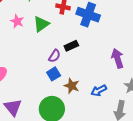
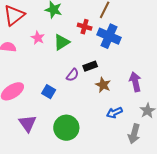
blue square: (54, 74) -> (49, 92), moved, turned -32
brown star: (72, 86) -> (103, 85), moved

